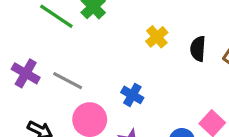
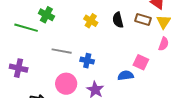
gray line: (68, 81) -> (62, 51), moved

